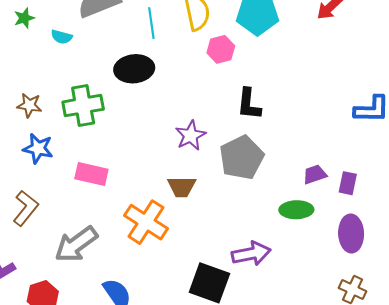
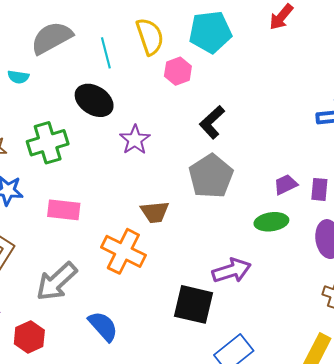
black ellipse: (134, 69) -> (94, 100), turned 45
black L-shape: (249, 104) -> (212, 122), turned 48
purple star: (191, 135) -> (135, 140), moved

